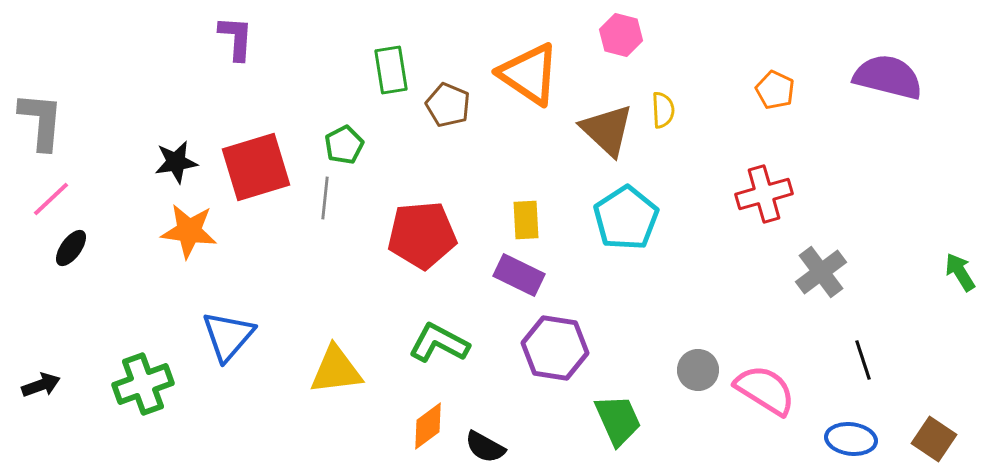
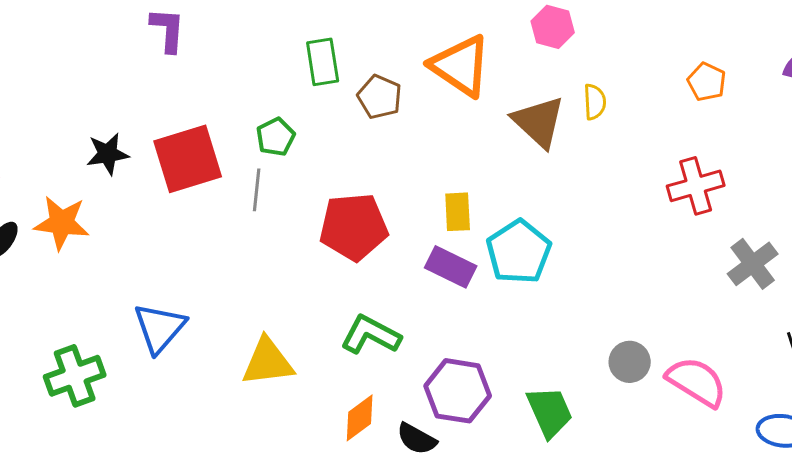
cyan pentagon: (626, 218) -> (519, 252), moved
orange star: (189, 231) -> (62, 223), moved
purple hexagon: (555, 348) -> (458, 391), moved

